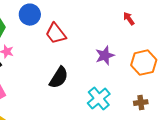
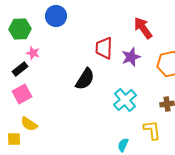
red arrow: (129, 19) -> (143, 28), moved, size x1.6
red trapezoid: (56, 34) -> (104, 48), moved, turned 40

